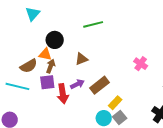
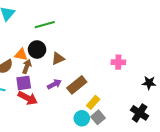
green line: (93, 24) -> (45, 25), moved
black circle: (55, 40) -> (37, 50), moved
pink cross: (141, 64) -> (118, 62), turned -32
red arrow: (63, 94) -> (28, 98), moved, turned -54

